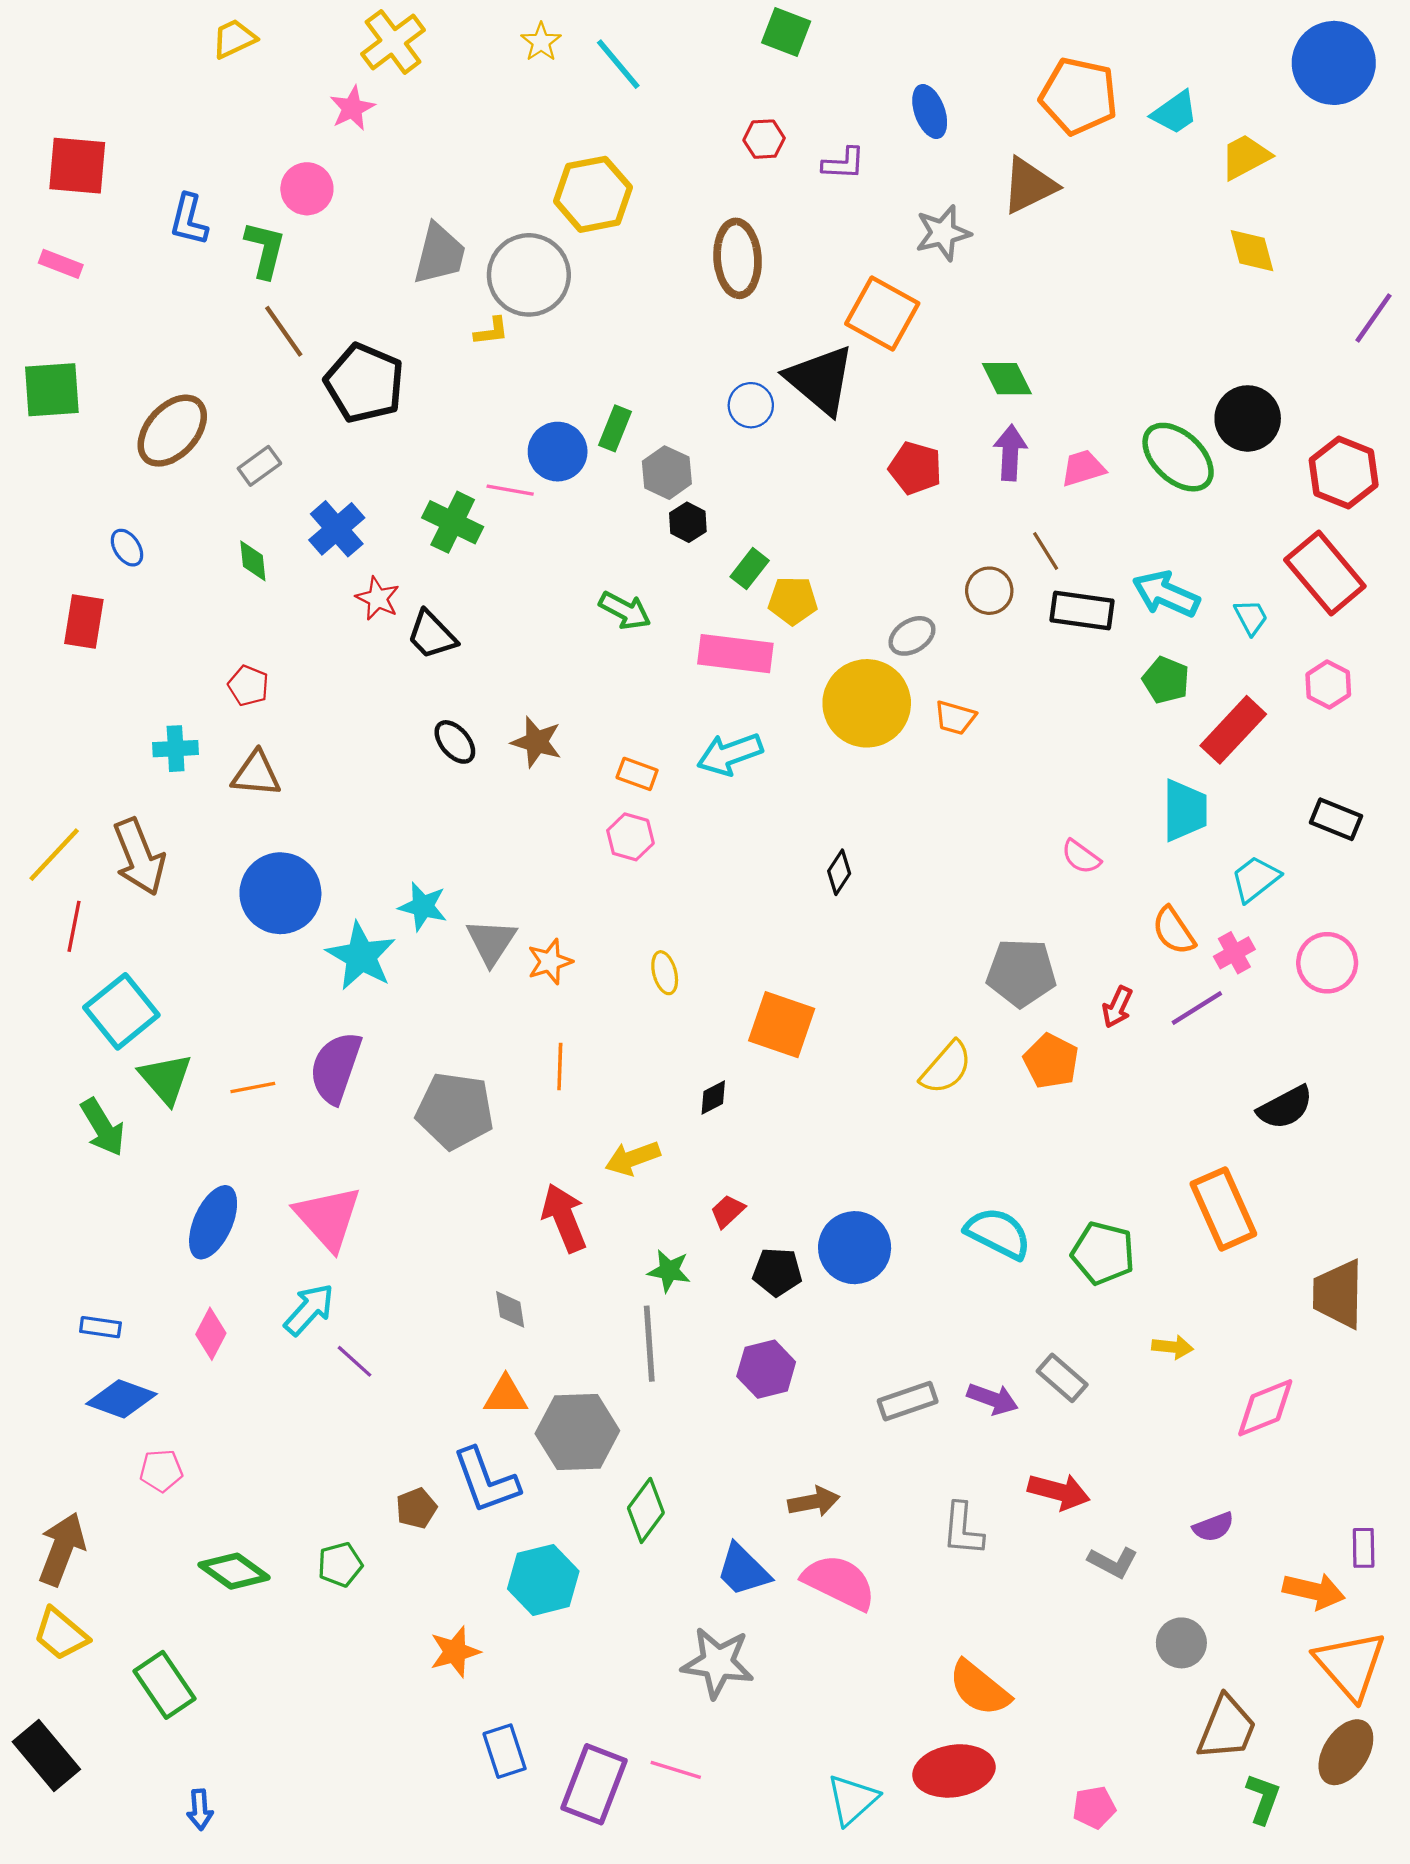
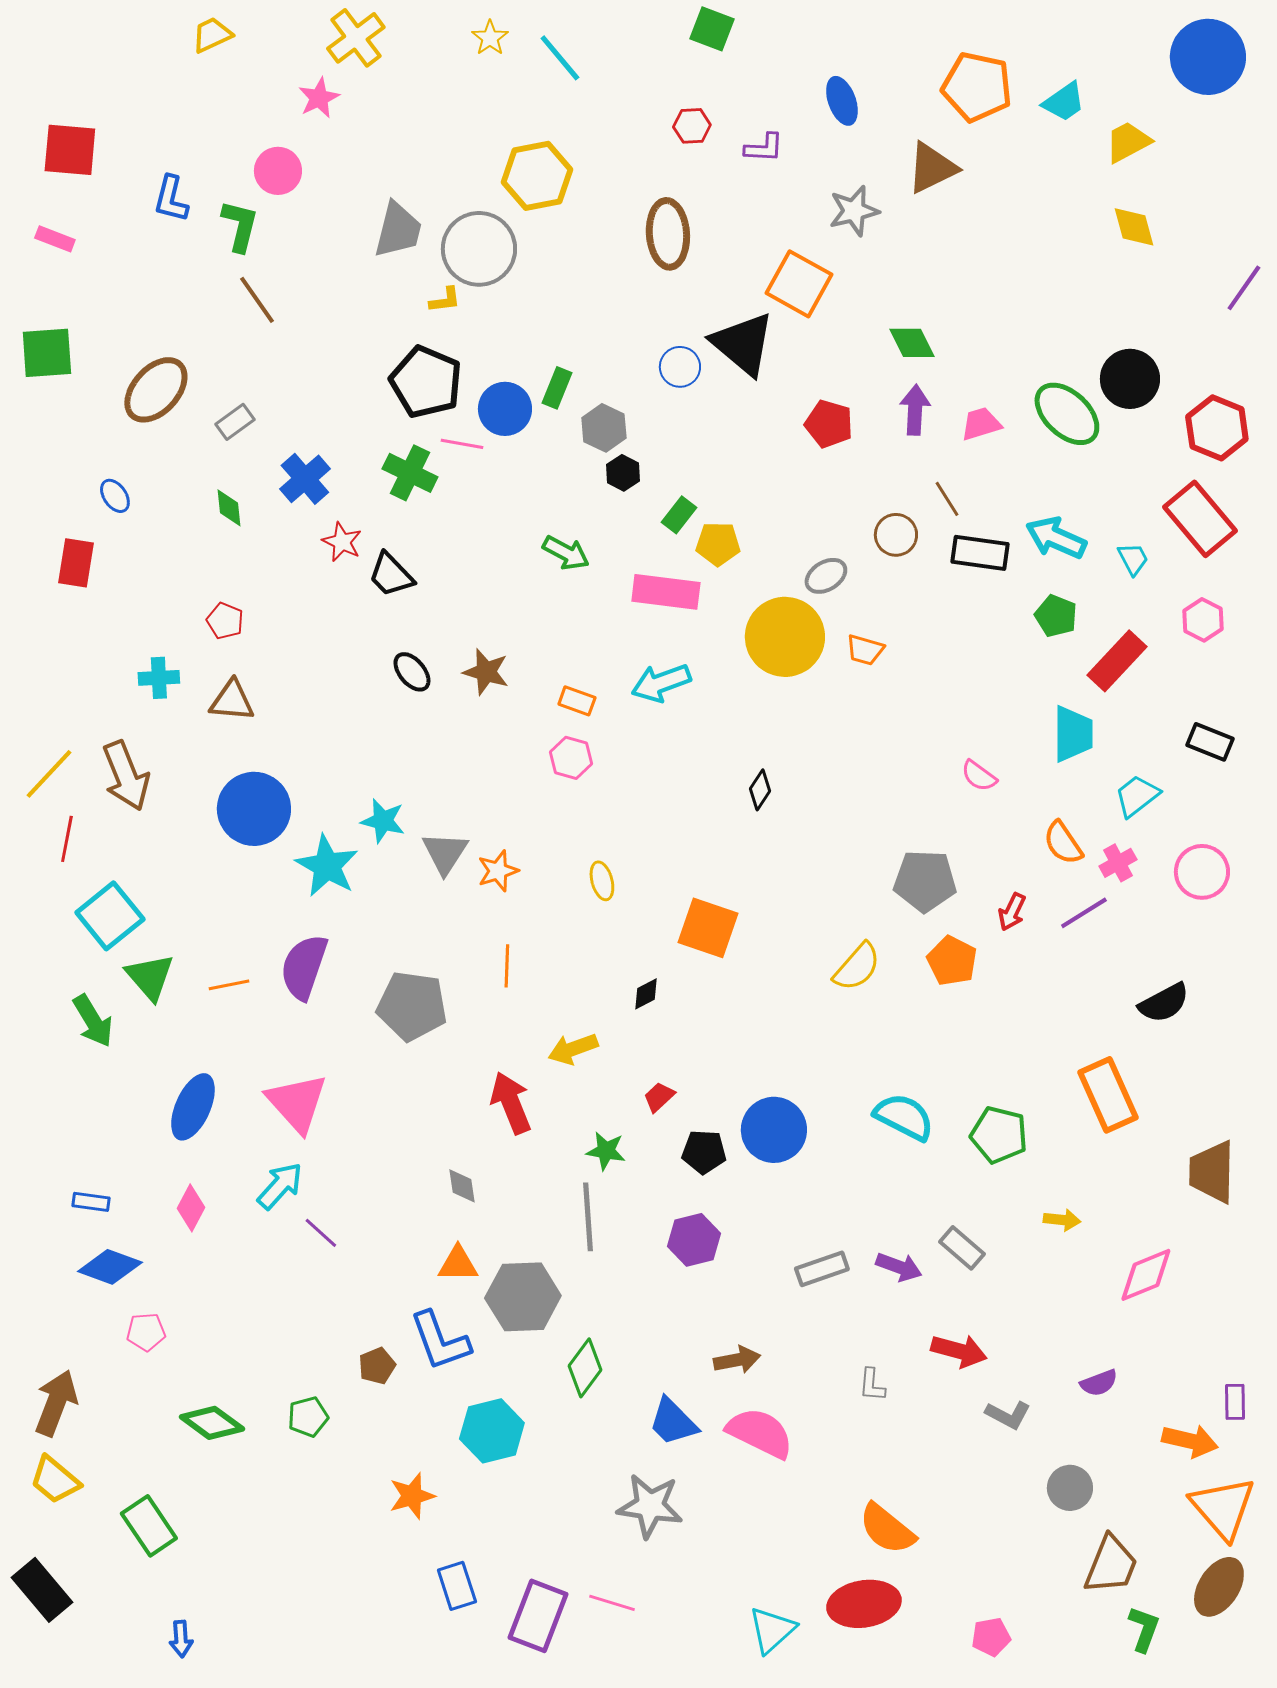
black pentagon: (364, 383) -> (426, 382), moved
gray L-shape: (963, 1529) -> (872, 1385), size x0.7

